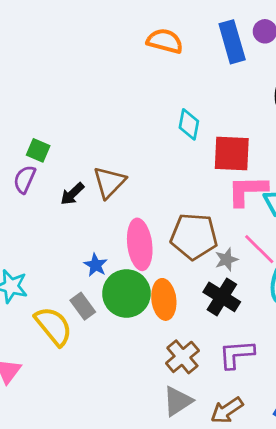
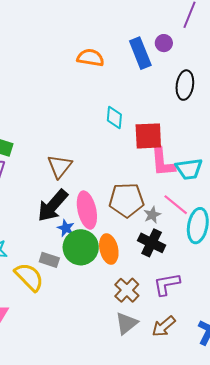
pink L-shape: (247, 191) -> (163, 162), turned -88
black arrow: (72, 194) -> (53, 206), moved, size x1.8
blue star: (96, 265) -> (66, 228), moved
gray rectangle: (83, 306) -> (49, 260), turned -30

